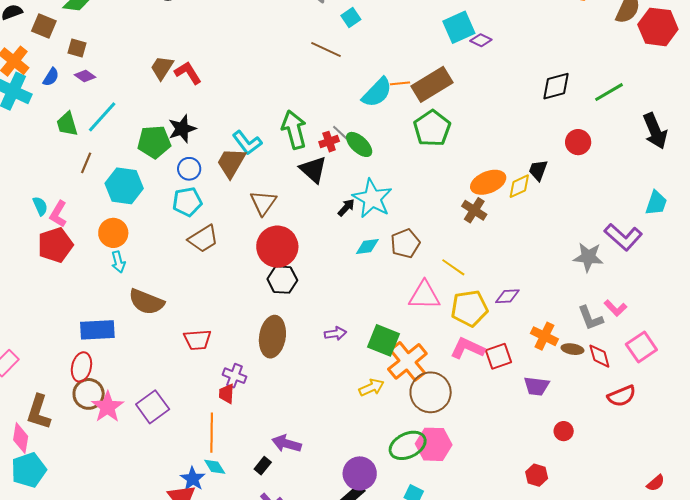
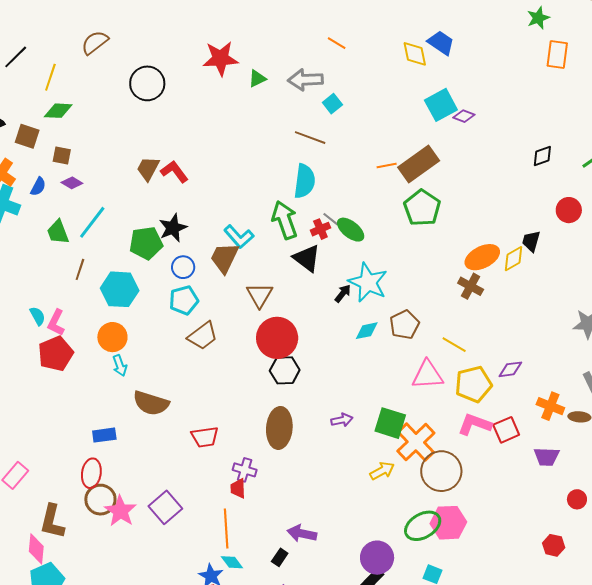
black diamond: (556, 86) -> (542, 156), size x0.7
cyan semicircle: (377, 92) -> (305, 181), moved, turned -32
blue rectangle: (97, 330) -> (104, 435), size x0.7

